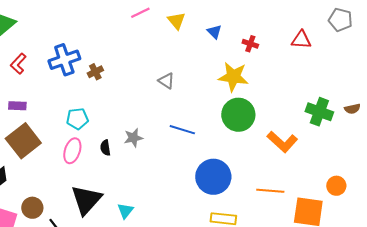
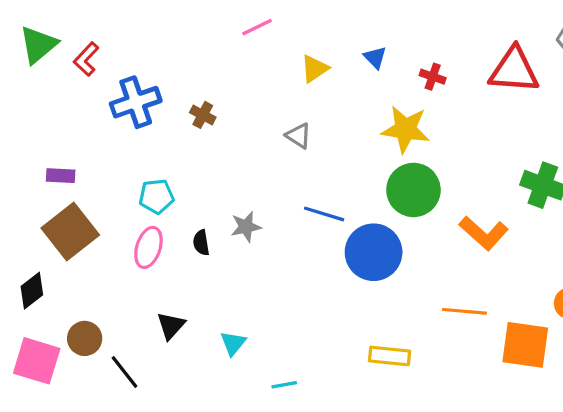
yellow triangle: (176, 21) -> (314, 69), moved, turned 36
red triangle: (301, 40) -> (514, 70), size x1.6
red L-shape: (18, 64) -> (86, 59), moved
brown cross: (95, 72) -> (203, 115), moved, turned -35
blue circle: (213, 177) -> (374, 252), moved
black triangle: (86, 200) -> (171, 326), size x0.6

